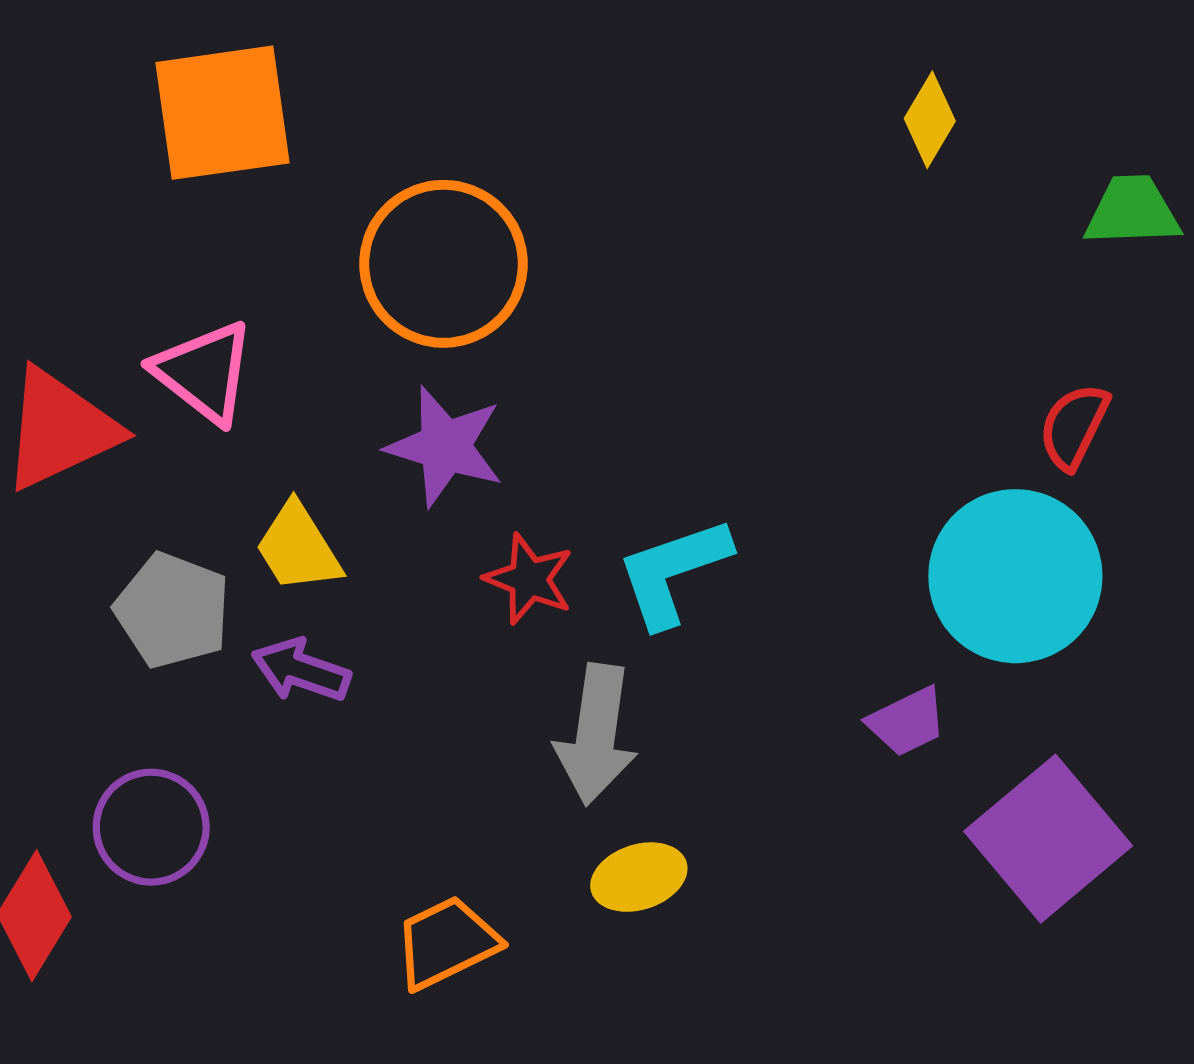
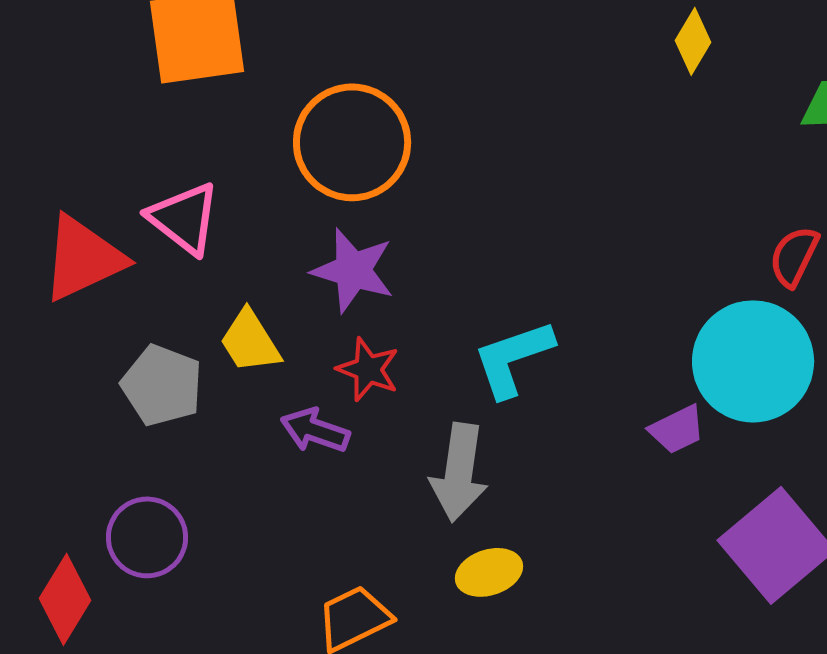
red star: (529, 579) -> (368, 369), moved
purple arrow: (301, 670) -> (315, 430), moved
purple trapezoid: (907, 722) -> (677, 429), moved

